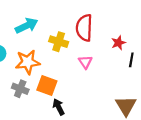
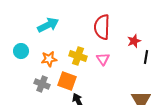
yellow cross: (59, 42) -> (78, 56), moved
orange star: (28, 62) -> (49, 59), size x0.7

